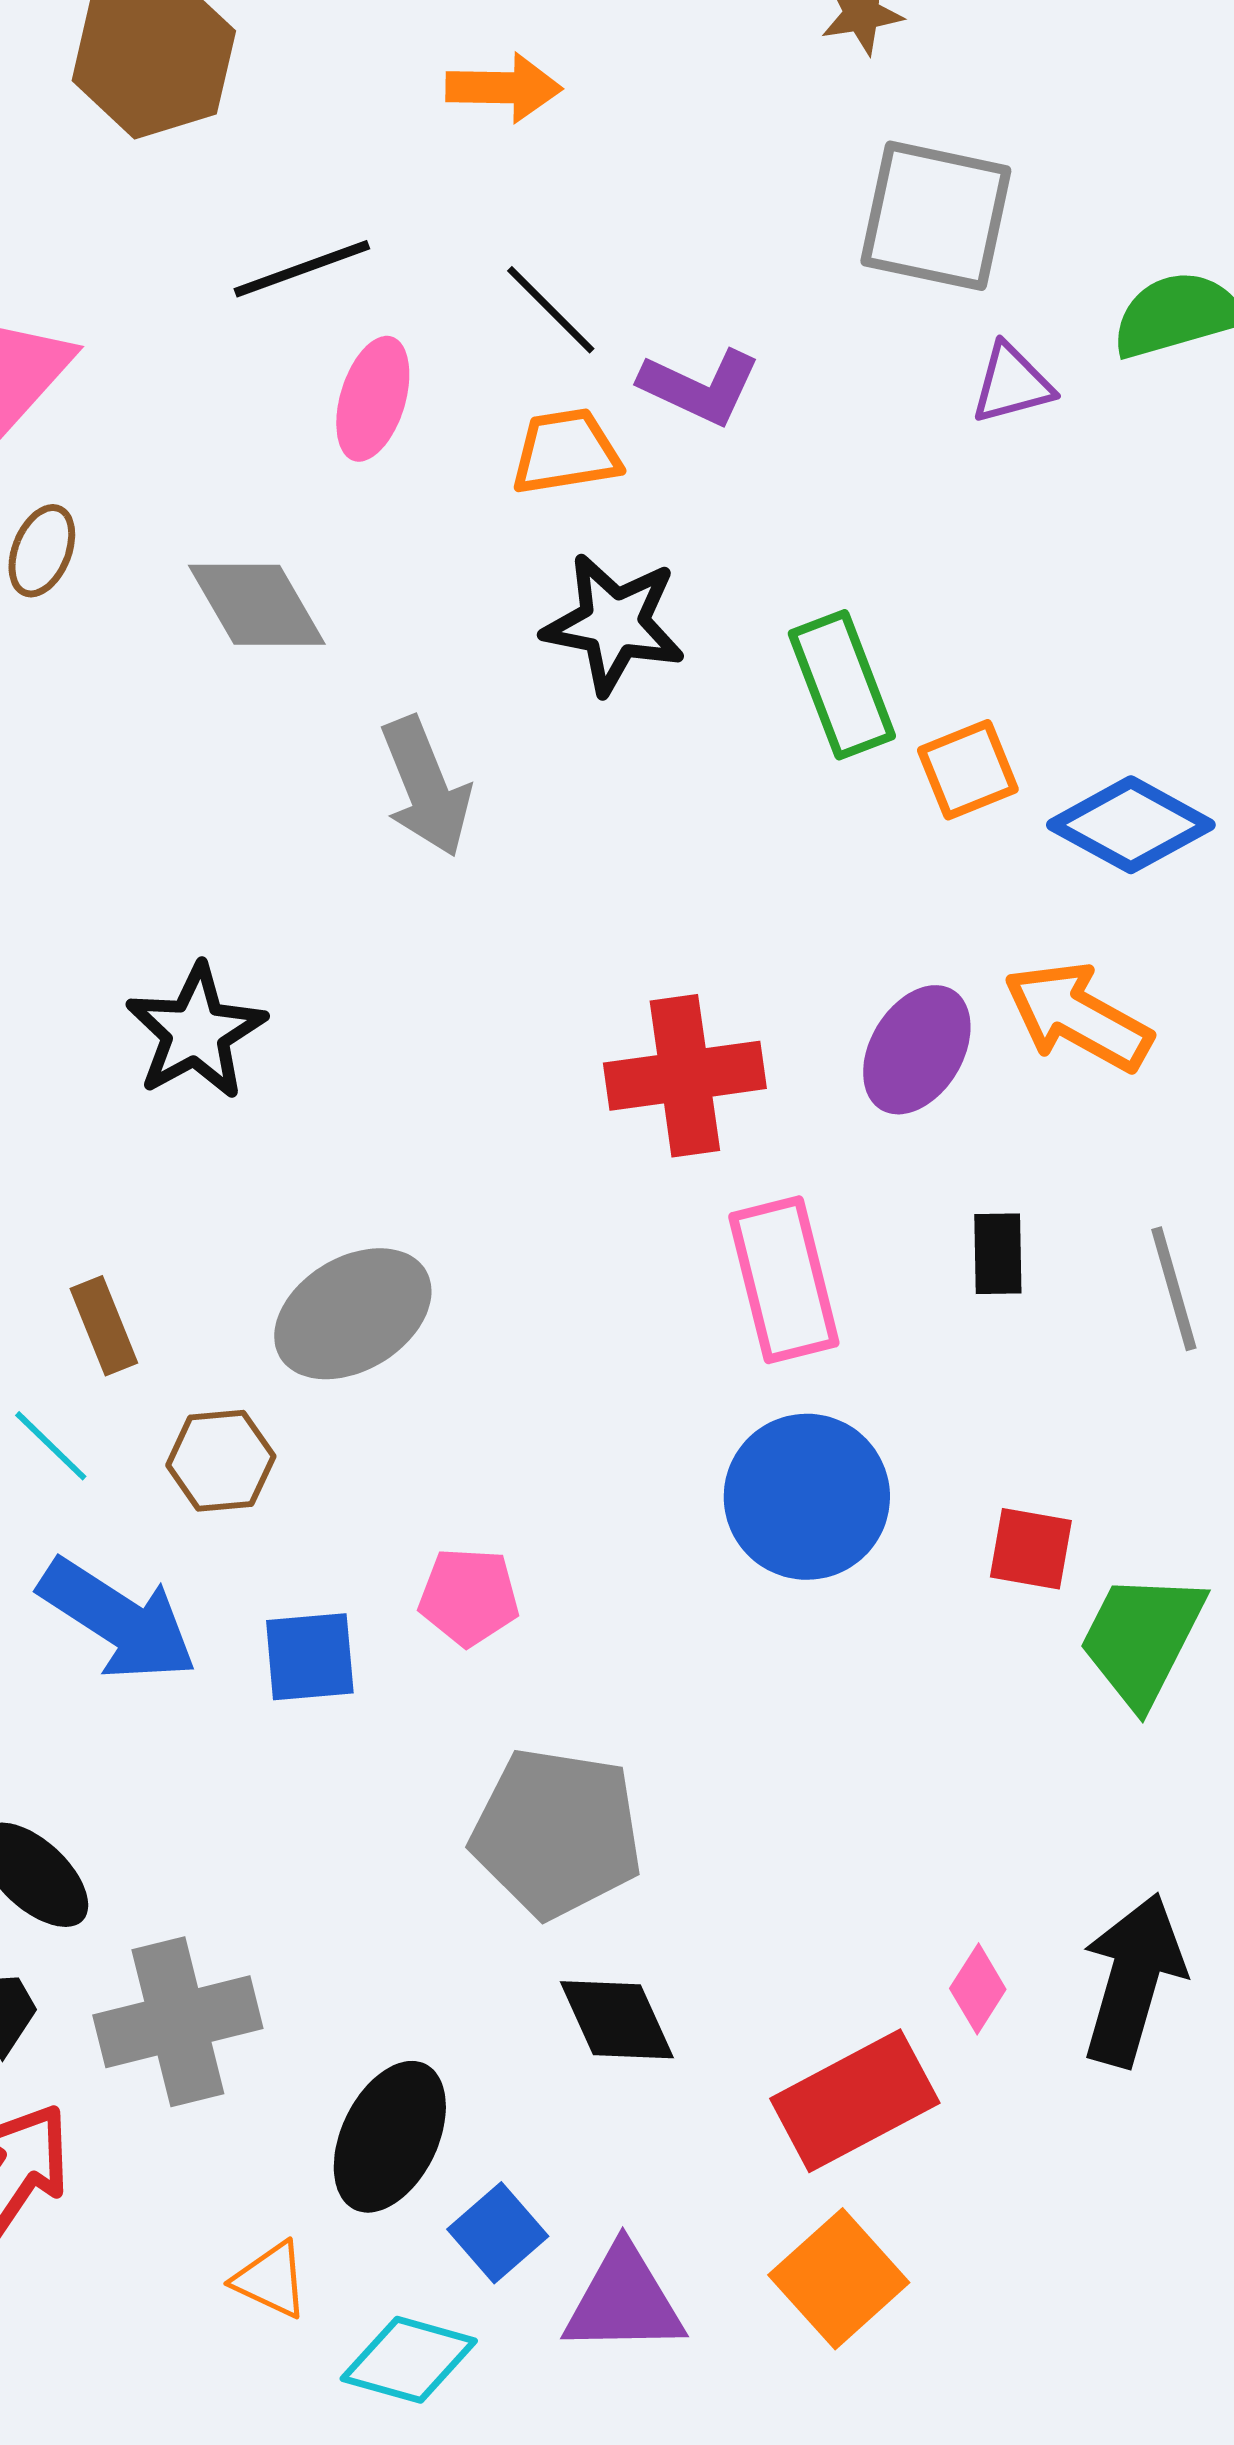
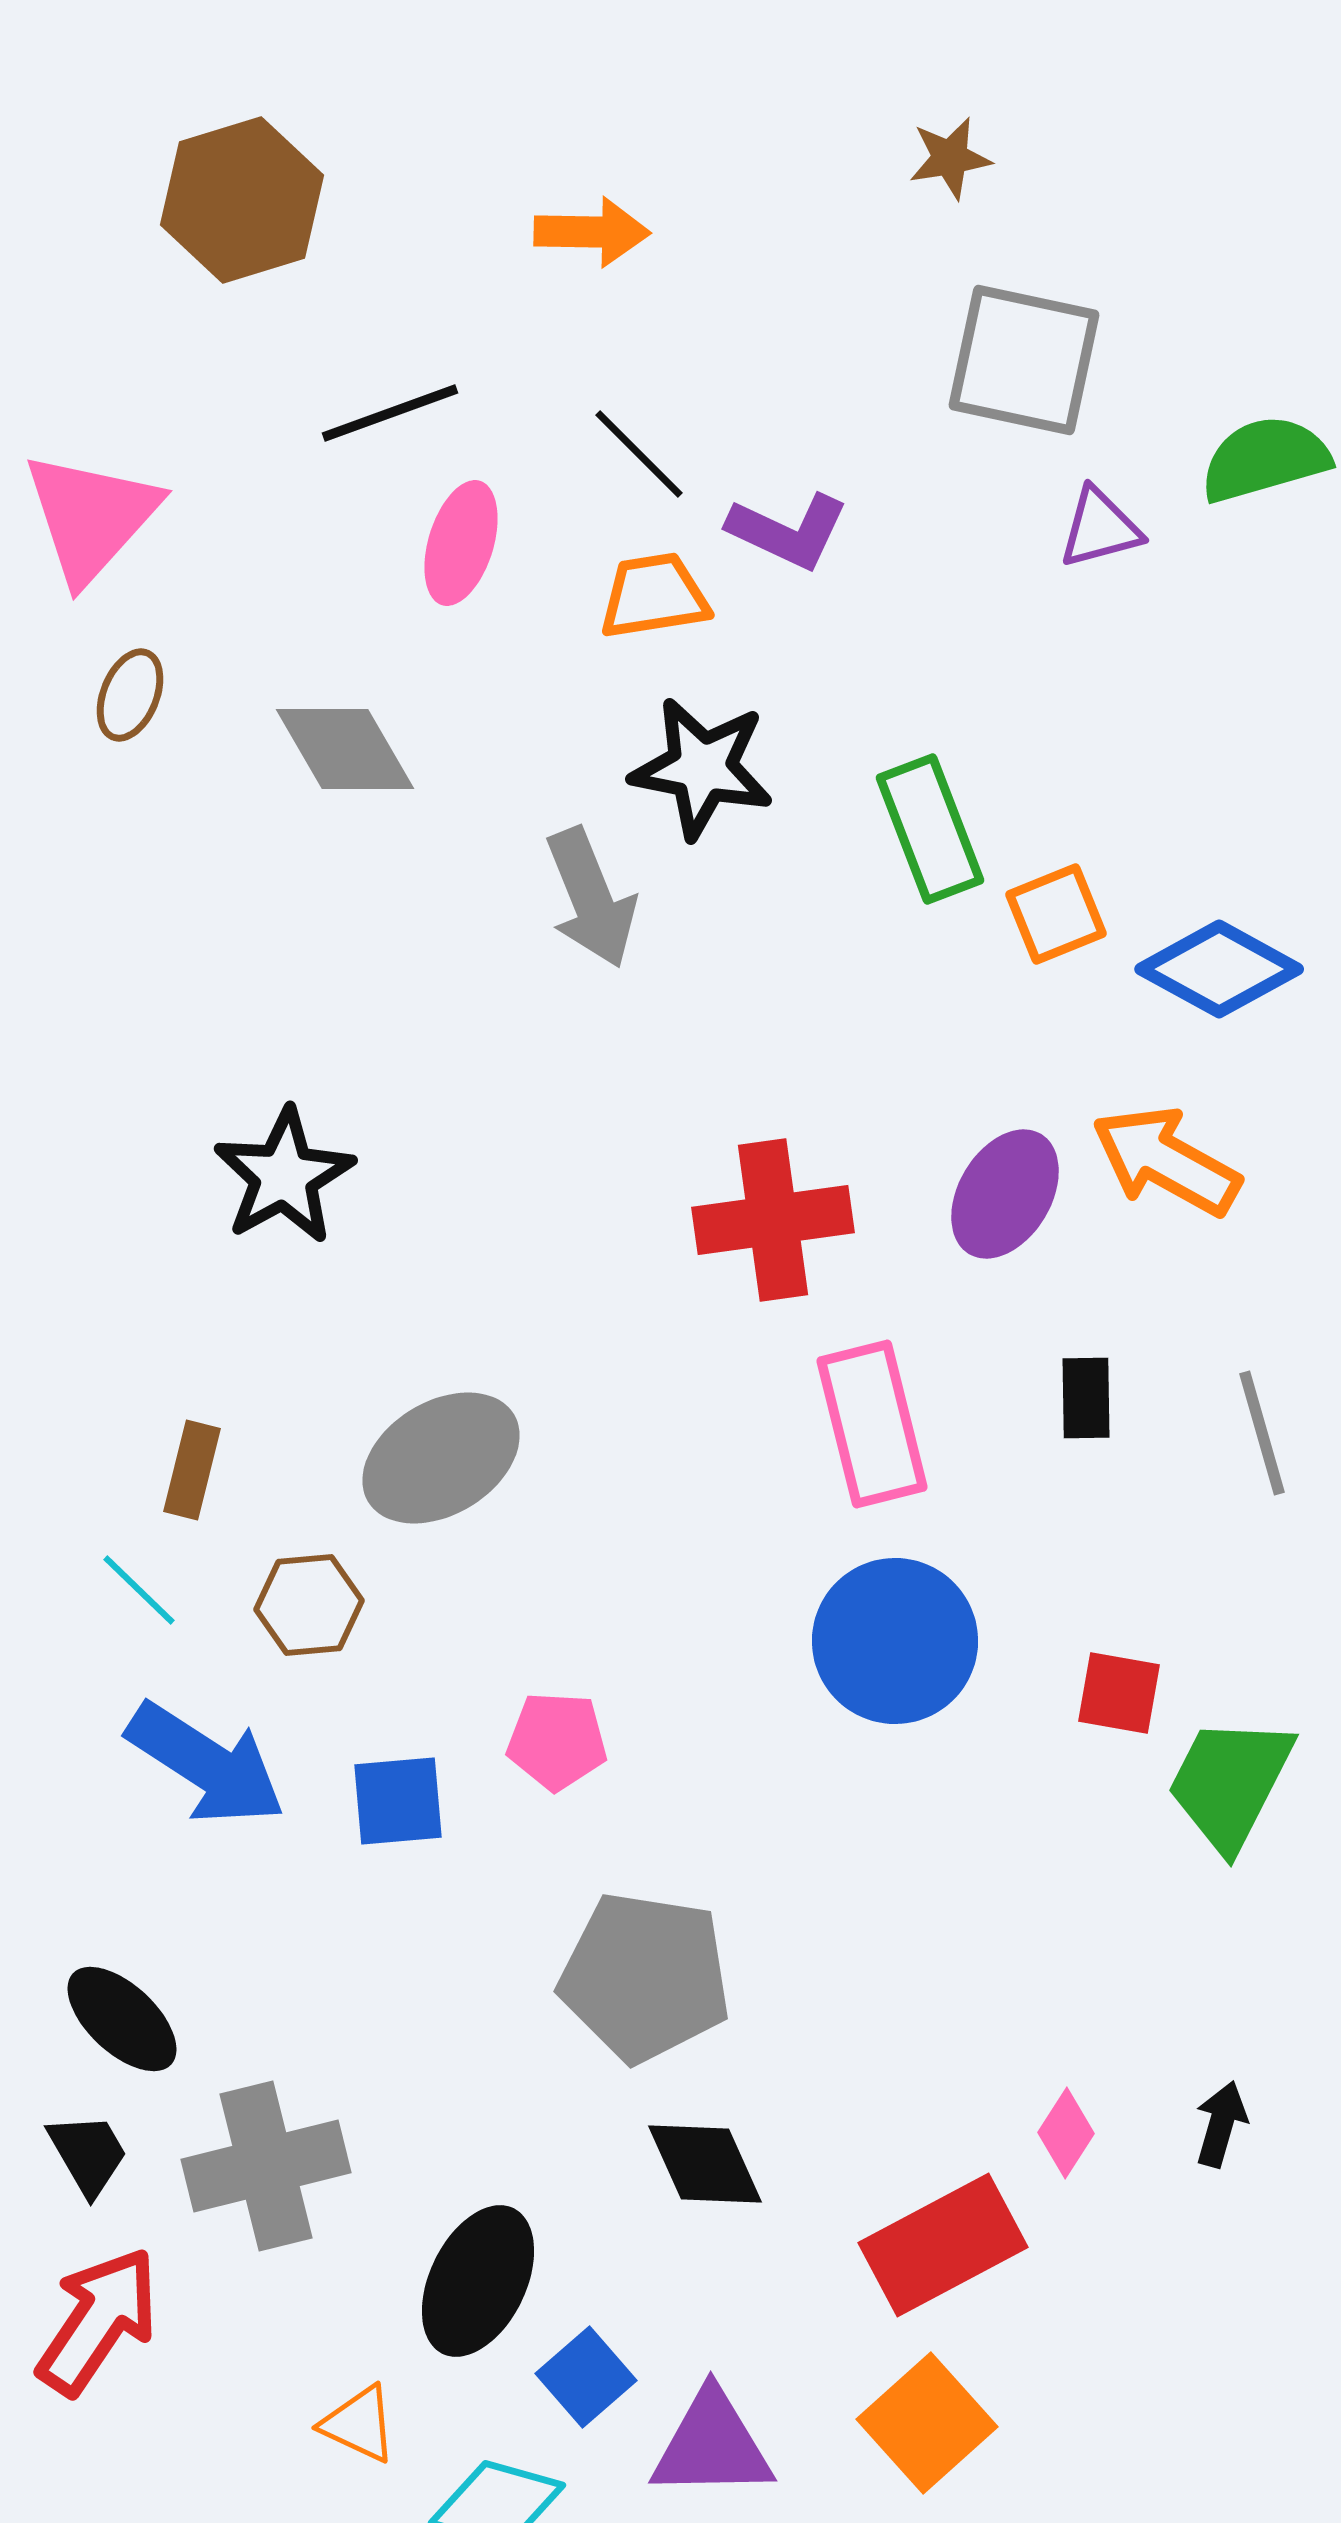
gray arrow: (426, 787) -> (591, 898), moved
brown rectangle: (104, 1326) -> (192, 1470), turned 36
black arrow: (1133, 1980) -> (1221, 2124), size x0.5

